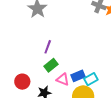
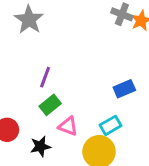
blue rectangle: (78, 76) -> (124, 89), moved

